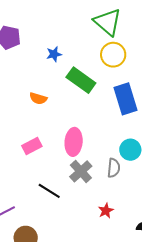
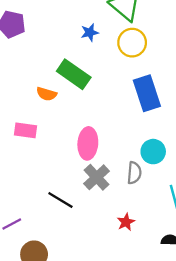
blue star: (54, 54) -> (90, 32), moved
green rectangle: (81, 80) -> (74, 74), moved
pink rectangle: (32, 146) -> (26, 130), moved, turned 36

